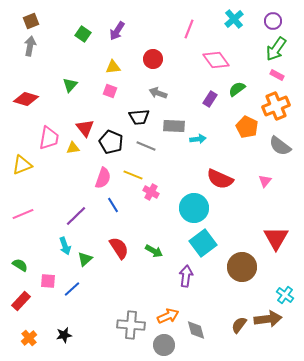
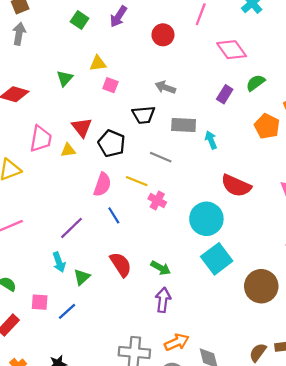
red circle: (153, 59) -> (163, 35), moved
yellow triangle: (113, 67) -> (98, 63), moved
cyan arrow: (198, 139) -> (211, 140), turned -105
gray line: (146, 146) -> (161, 157), moved
purple arrow: (186, 276) -> (163, 300), moved

